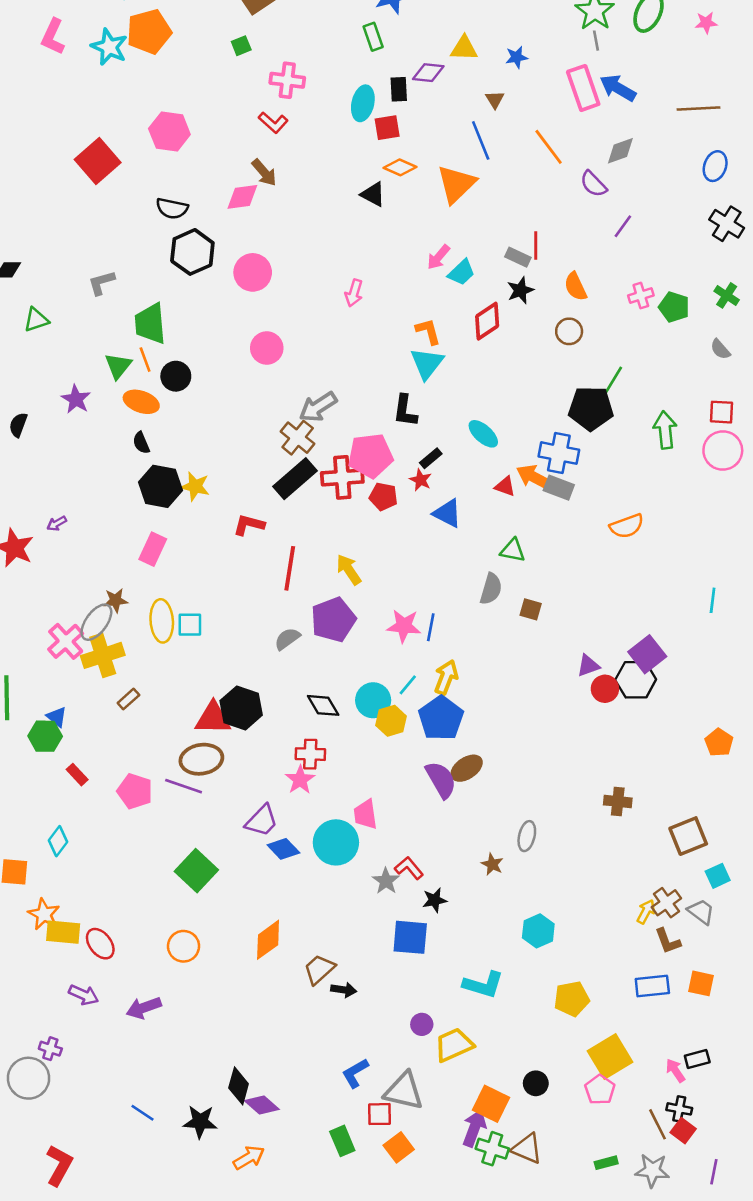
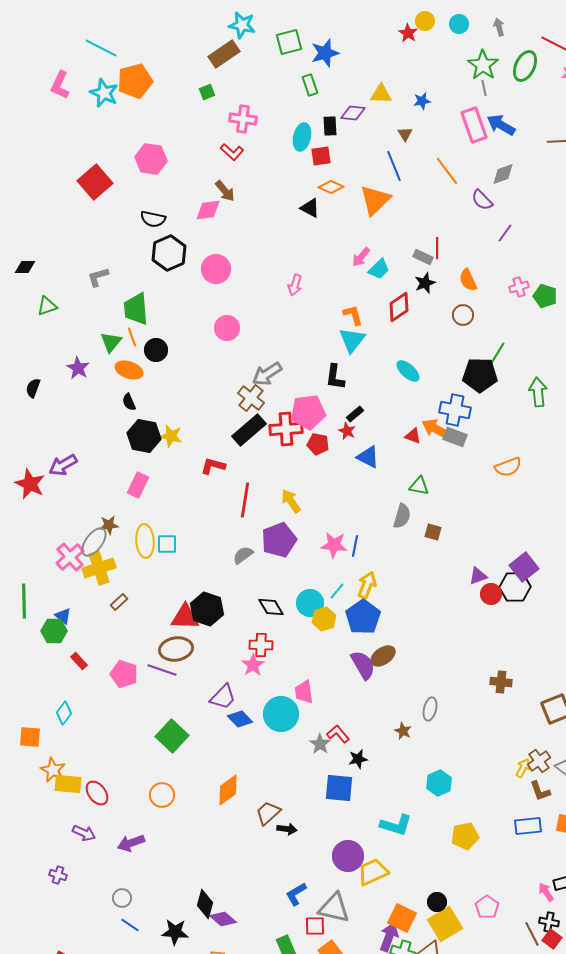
cyan ellipse: (483, 434) -> (408, 371), moved
purple arrow: (57, 523) -> (63, 465), size x1.8
purple circle: (422, 1024) -> (348, 856), size x1.8
yellow square: (610, 1056) -> (445, 924), moved
gray circle: (29, 1078) -> (122, 898), moved, size x0.6

